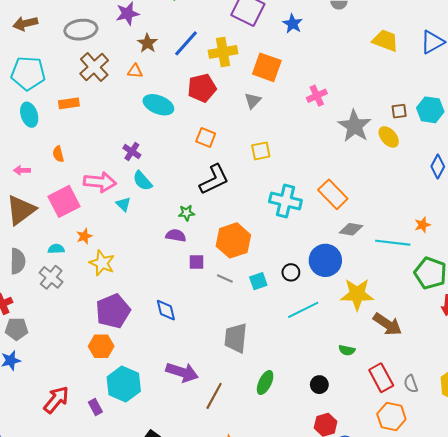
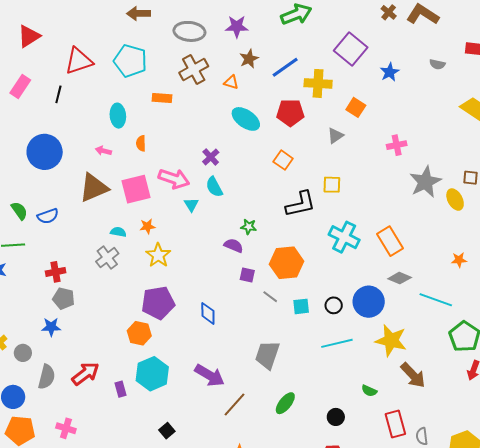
orange square: (267, 67) -> (356, 107), size x0.7
cyan ellipse: (29, 115) -> (118, 116), moved
black L-shape: (214, 179) -> (301, 204), moved
orange star: (422, 225) -> (459, 260), moved
gray semicircle: (18, 261) -> (47, 377), moved

